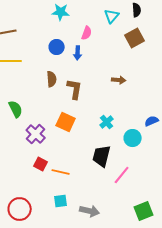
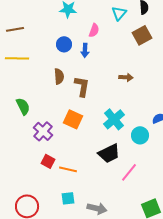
cyan cross: (107, 122) -> (114, 119), size x1.5
black trapezoid: (102, 156) -> (109, 153), turned -130

